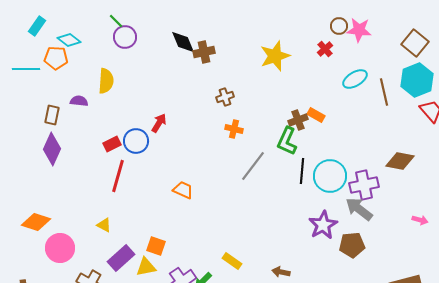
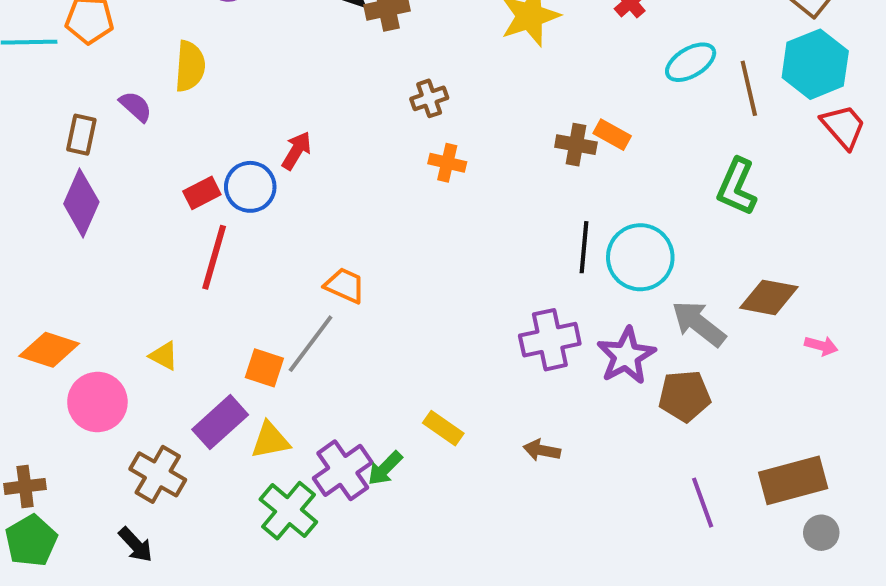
purple semicircle: (79, 101) -> (136, 106), turned 36
brown cross: (298, 120) -> (576, 145), turned 30
green L-shape: (287, 141) -> (737, 187), moved
brown diamond: (400, 161) -> (769, 297), moved
gray line: (253, 166) -> (311, 344), moved
purple cross: (364, 185) -> (550, 340), moved
yellow triangle: (104, 225) -> (164, 356), moved
orange square: (156, 246) -> (264, 368), moved

